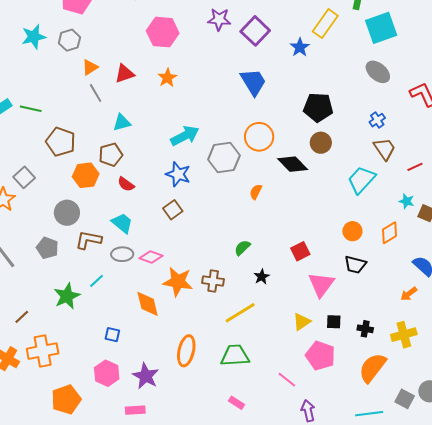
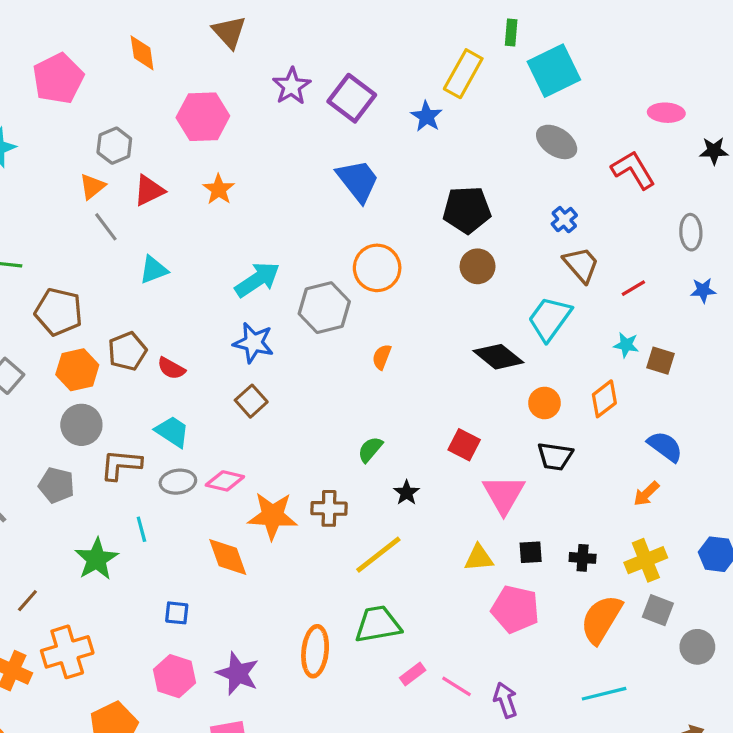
purple star: (219, 19) -> (292, 86), turned -30
gray hexagon: (69, 40) -> (114, 146), moved
brown pentagon: (111, 155) -> (127, 351), moved
black diamond: (293, 164) -> (498, 357), moved
orange hexagon: (86, 175) -> (77, 370), moved
red square: (300, 251) -> (464, 445), turned -30
cyan line: (97, 281) -> (141, 529), turned -56
yellow triangle: (302, 322) -> (479, 558), turned 36
orange ellipse: (186, 351) -> (315, 651), moved
pink line: (287, 380) -> (457, 686), moved
gray square: (405, 399) -> (658, 610), moved
pink rectangle: (236, 403) -> (413, 674), moved, turned -63

